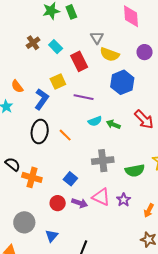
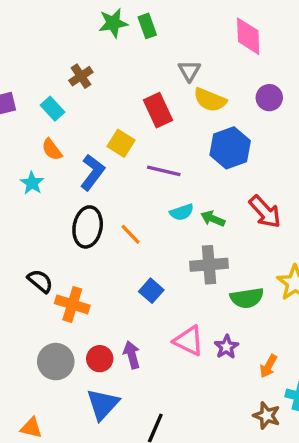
cyan rectangle: (56, 47) -> (53, 109), moved
yellow square: (58, 82) -> (121, 143), turned -35
gray cross: (103, 161) -> (209, 265), moved
blue square: (70, 179) -> (151, 291), moved
red circle: (58, 203) -> (100, 359), moved
purple arrow: (80, 203) -> (132, 355), moved, turned -126
gray circle: (24, 222) -> (56, 362), moved
blue triangle: (52, 236) -> (103, 404), size x1.5

